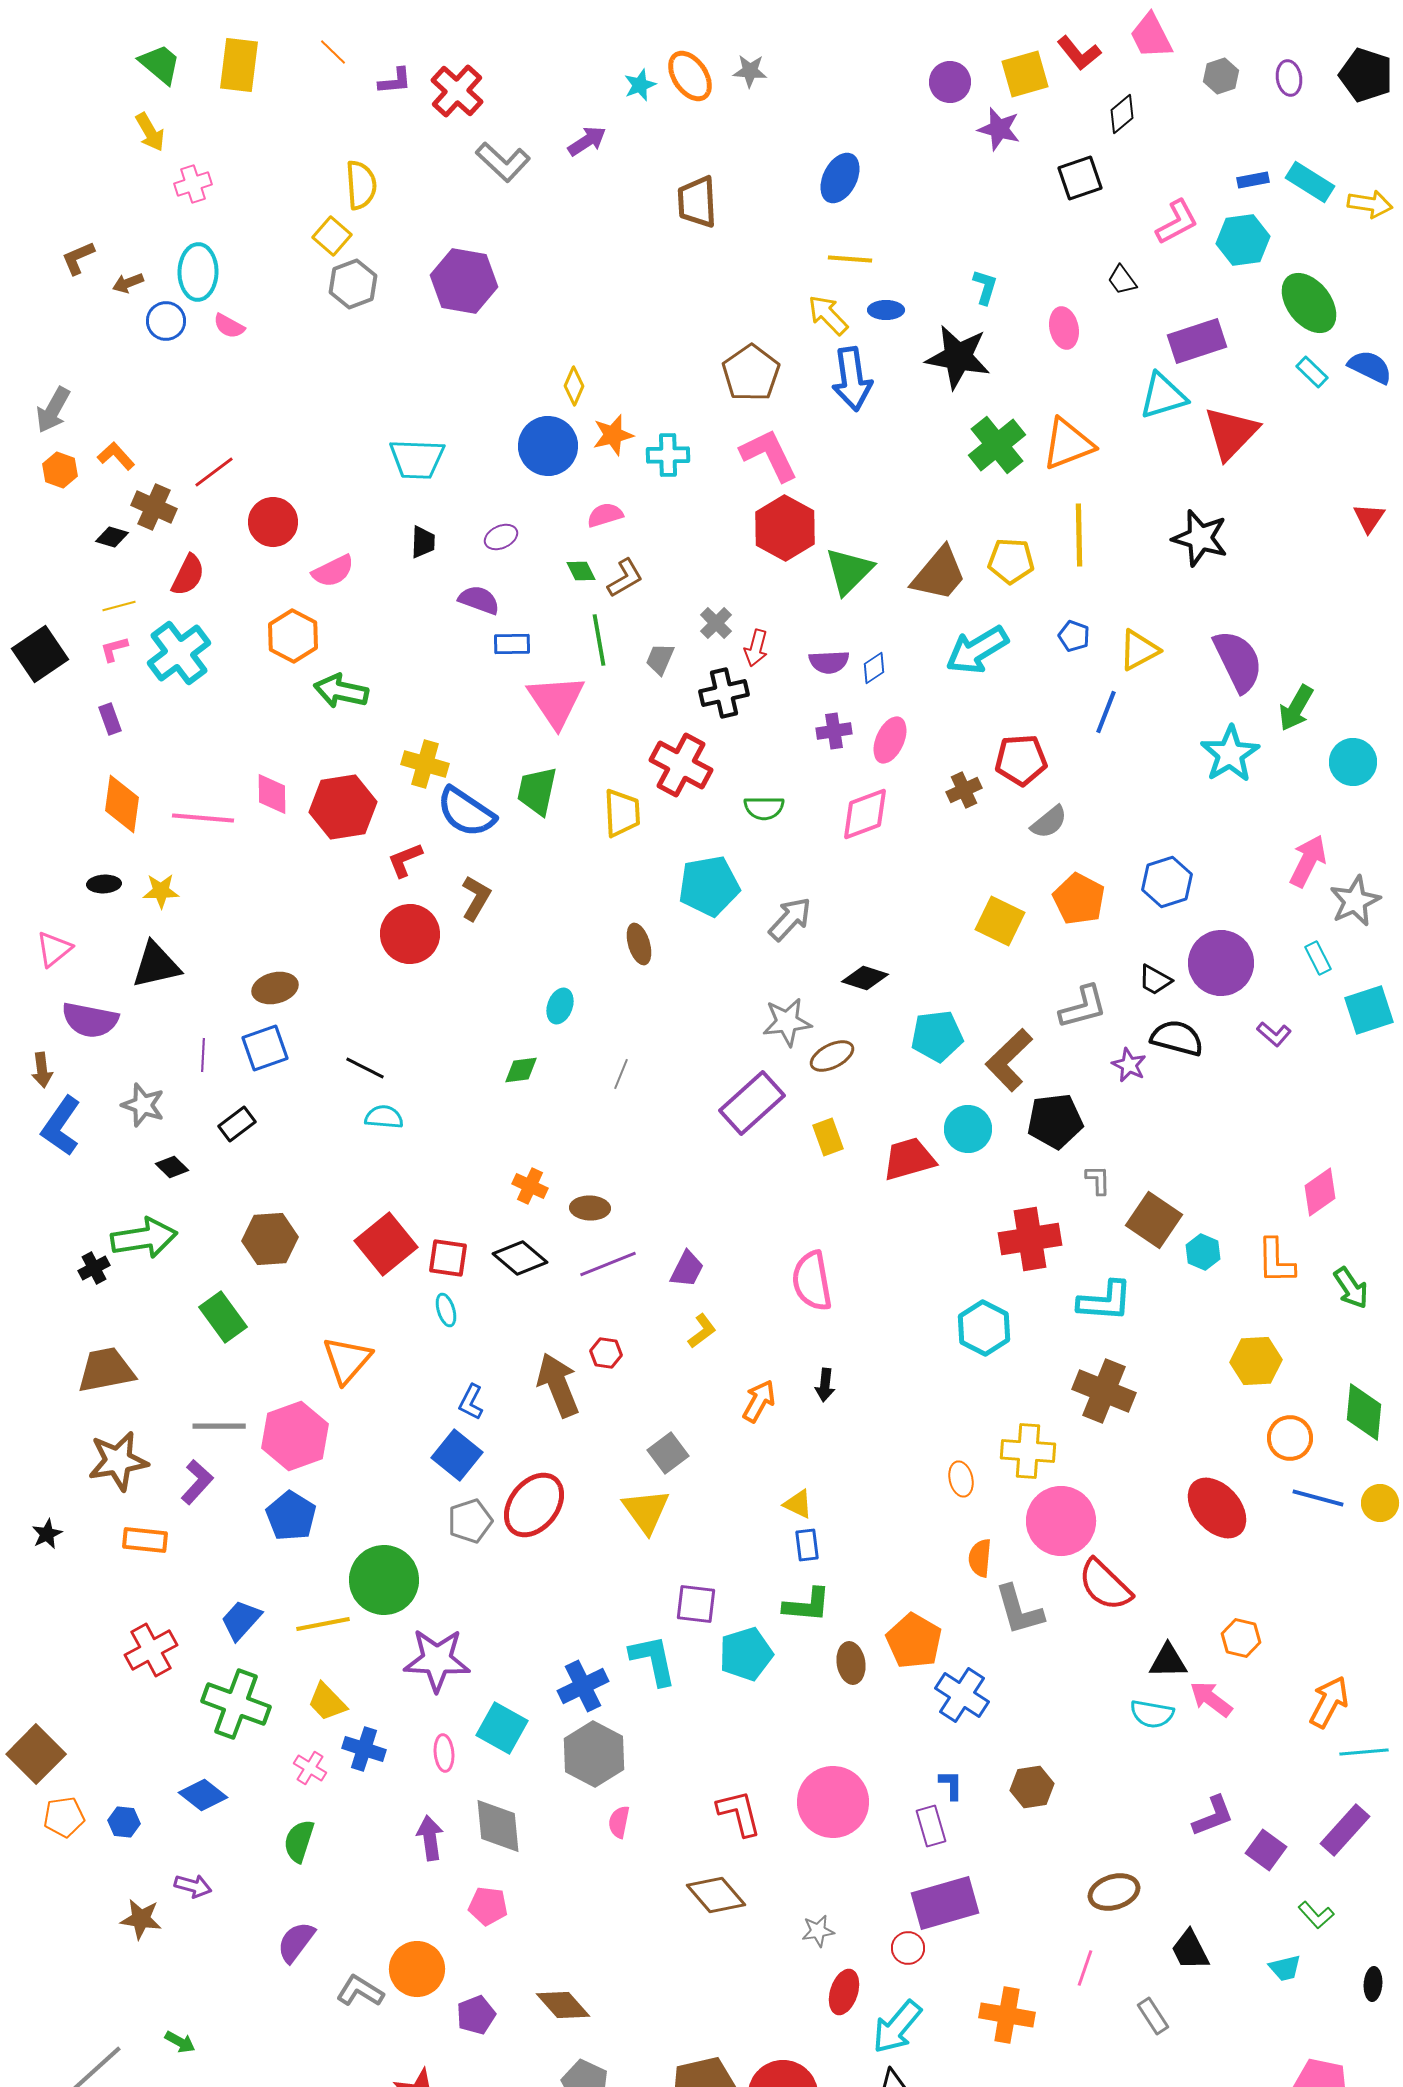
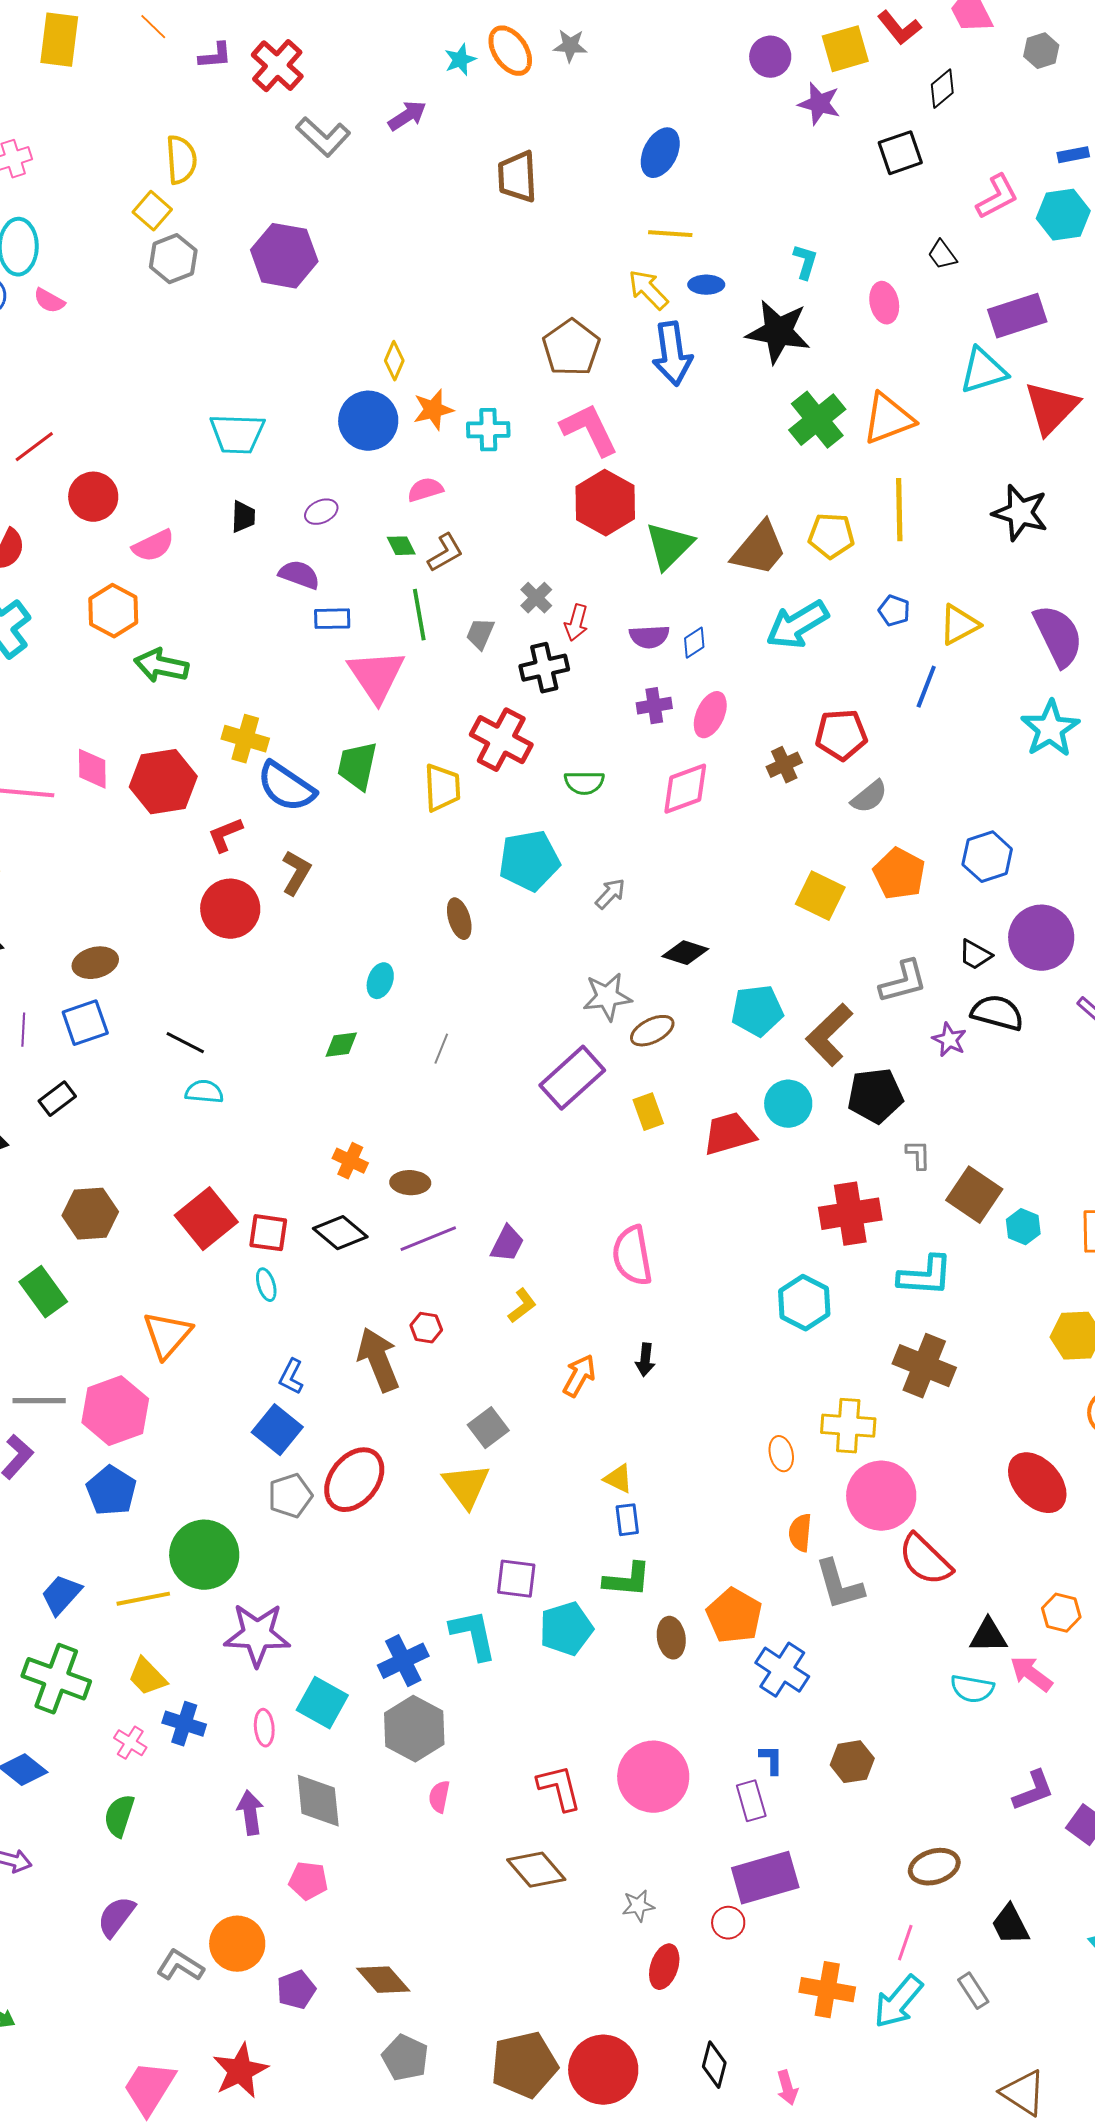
gray arrow: (790, 919) -> (610, 894), size x0.7
cyan arrow: (897, 2027) -> (898, 2002), moved

